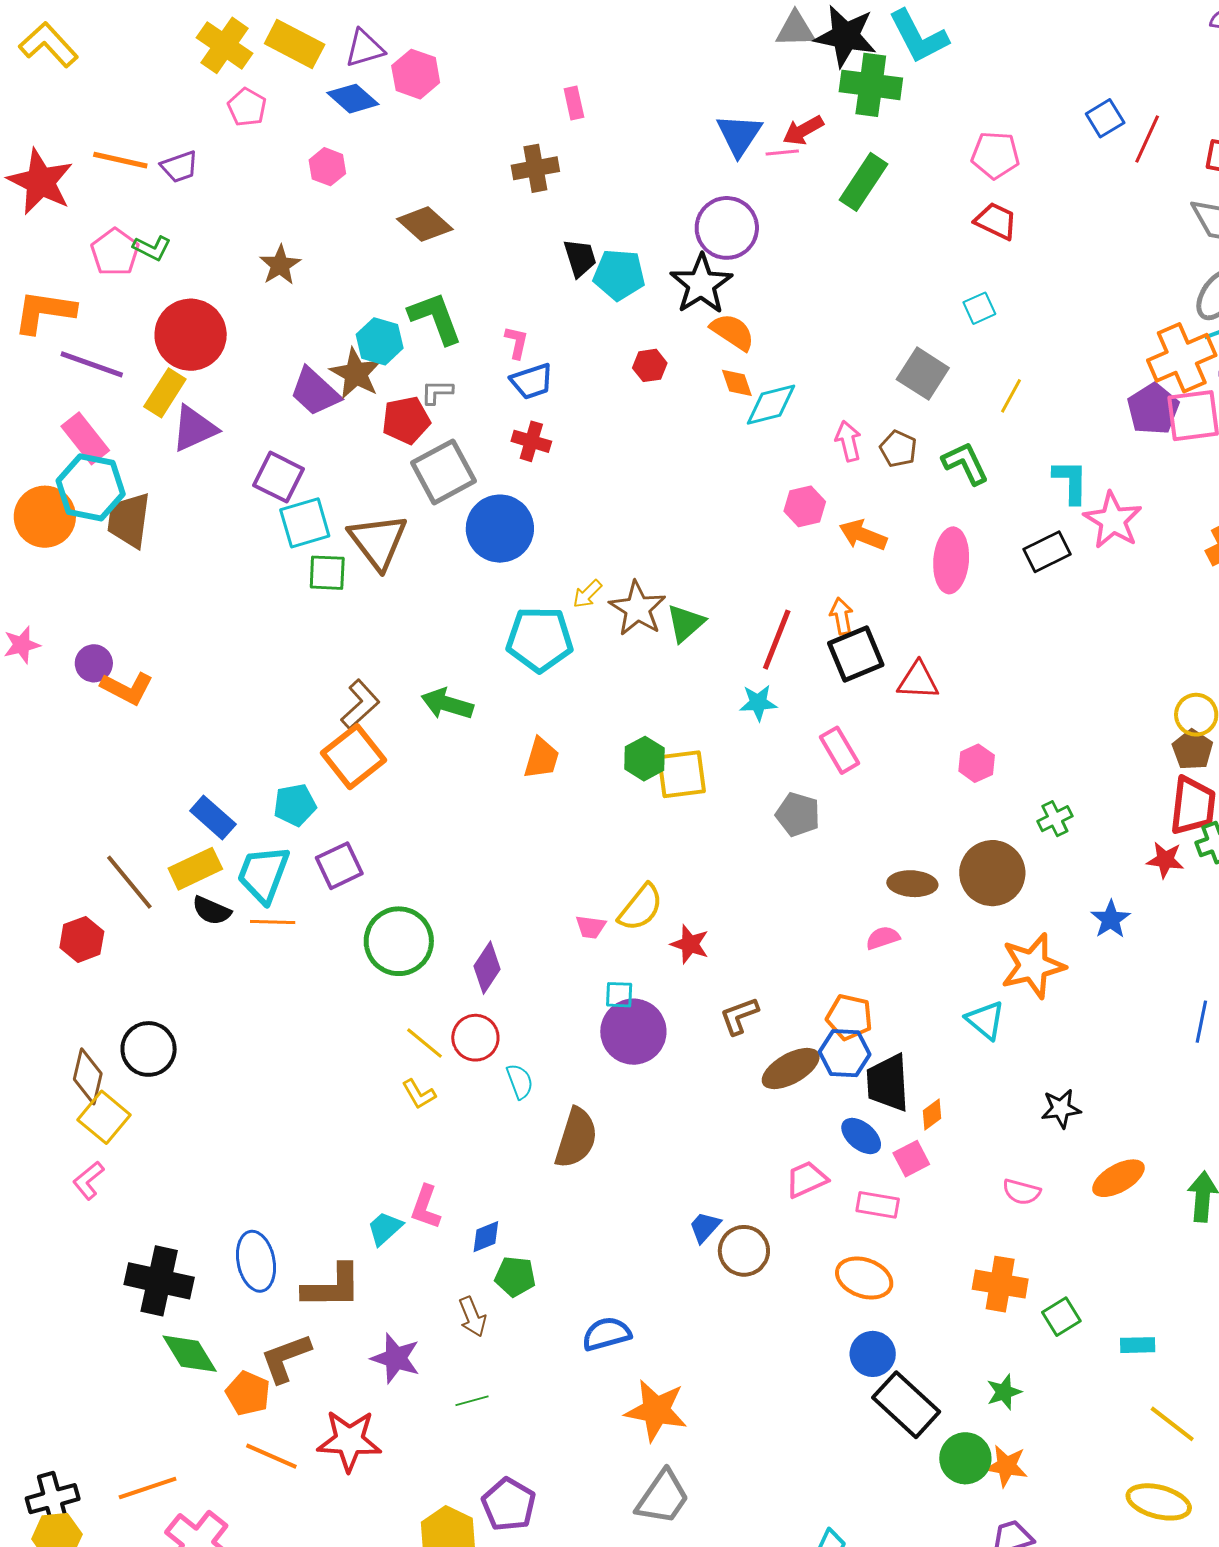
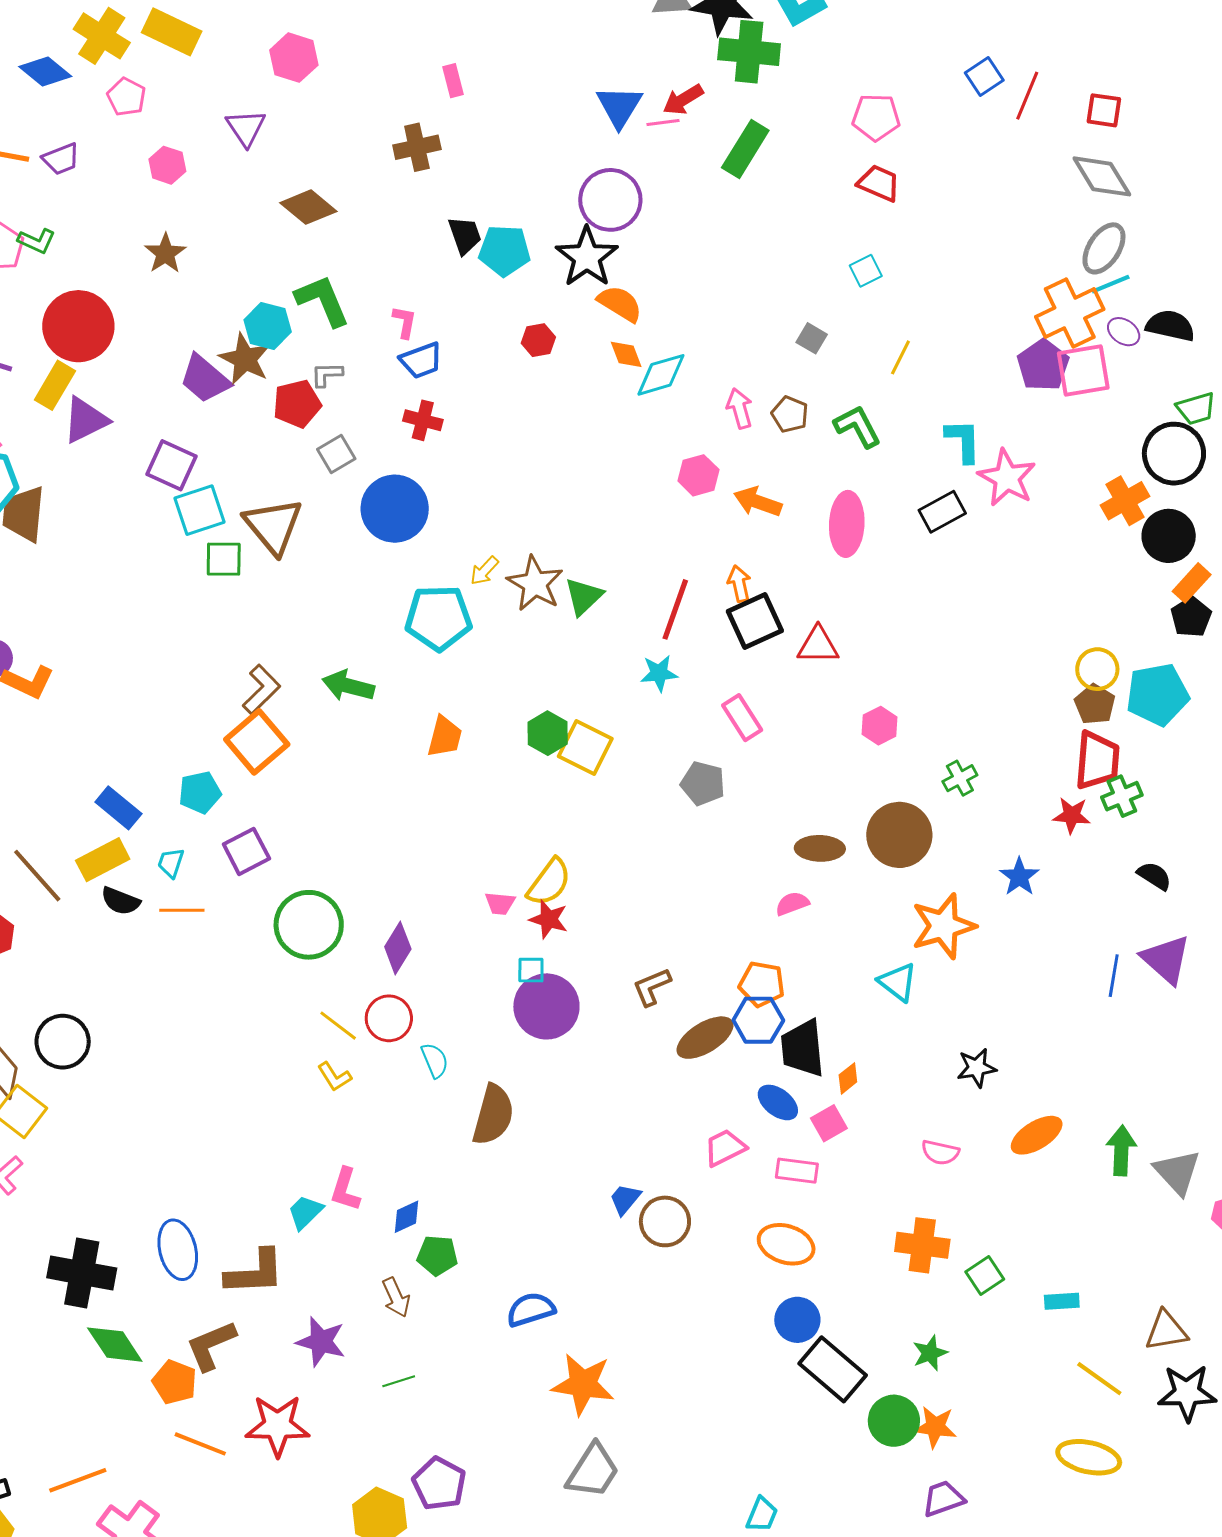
purple triangle: (365, 48) -> (246, 128), moved, turned -45
blue diamond: (353, 99) -> (45, 71), moved
pink hexagon: (327, 167) -> (167, 165), moved
gray square: (923, 374) -> (812, 338), size x0.6
gray square: (444, 472) -> (336, 454), size x0.6
yellow square: (682, 774) -> (585, 748), turned 36
cyan trapezoid: (263, 874) -> (171, 863), size x0.5
red star: (690, 944) -> (549, 919), moved

